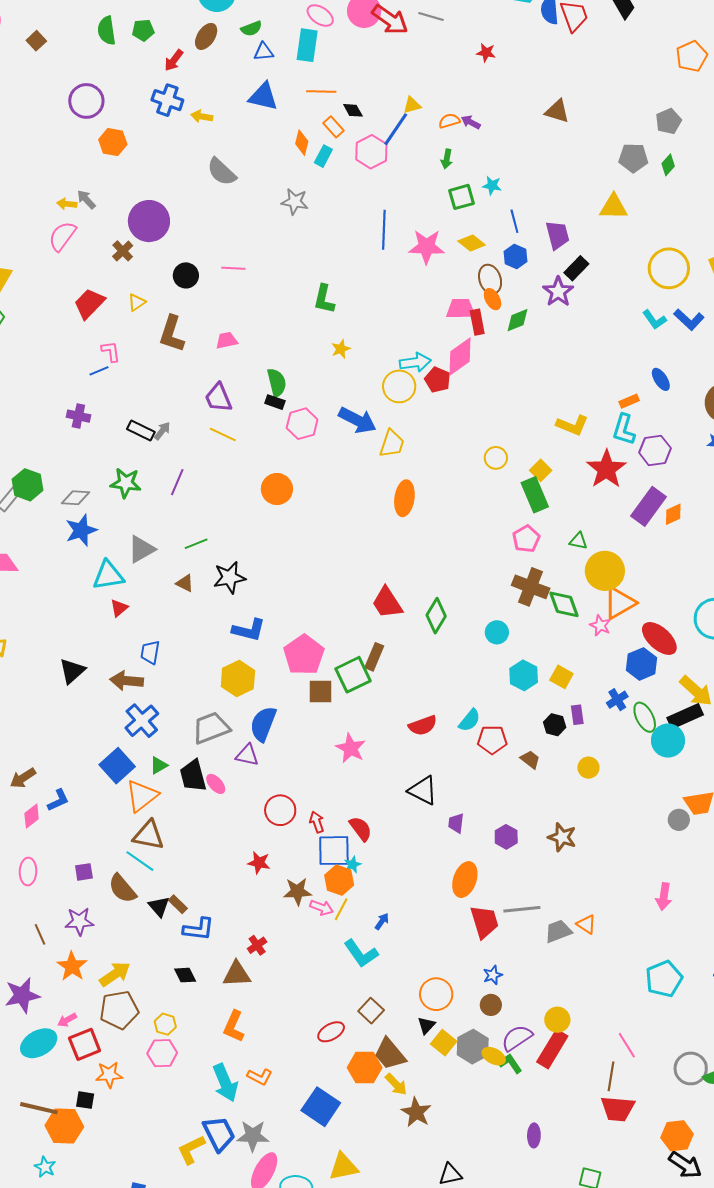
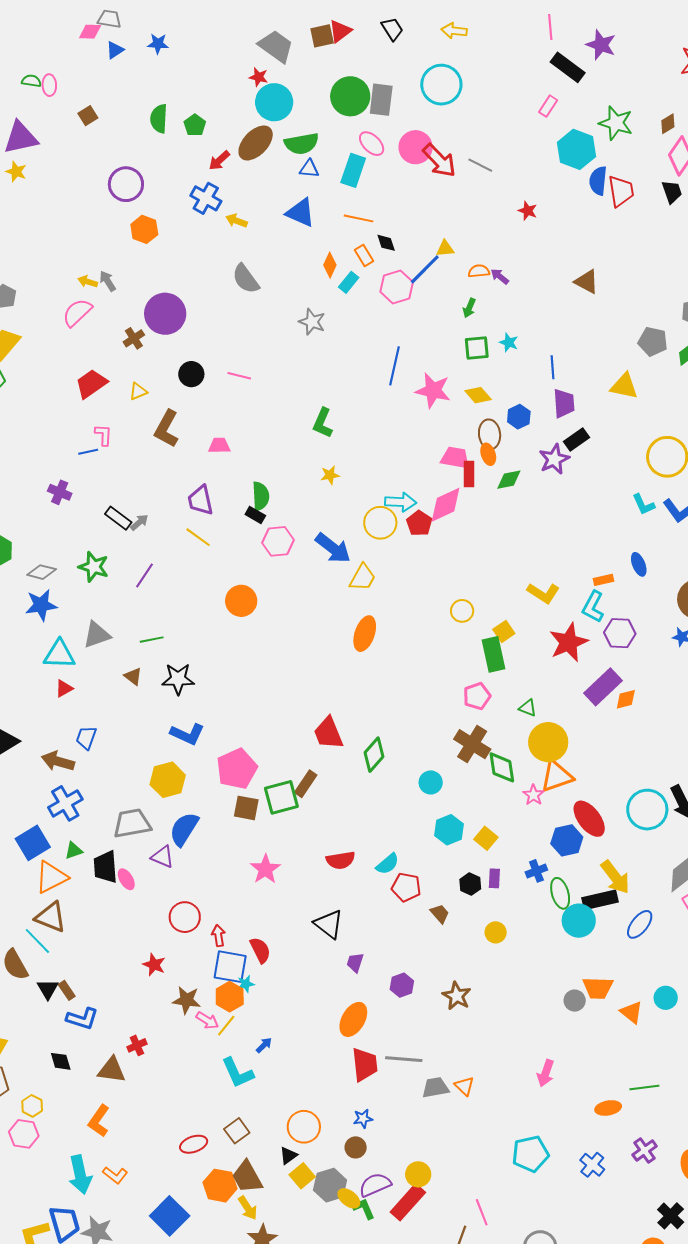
green semicircle: (251, 29) -> (302, 144), size x1.6
green pentagon: (143, 30) -> (195, 125), turned 30
brown ellipse: (206, 36) -> (256, 143), size x1.4
blue line: (514, 221) -> (552, 367), moved

